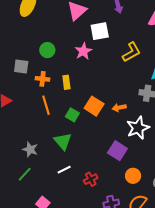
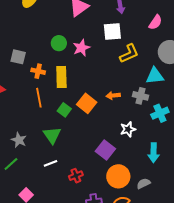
white square: (100, 31) -> (112, 32), moved
green circle: (47, 50) -> (59, 43), moved
yellow rectangle: (66, 82) -> (61, 77), size x1.5
orange arrow: (119, 108) -> (113, 96), moved
white star: (138, 128) -> (128, 129), size x0.7
orange circle: (133, 176) -> (118, 176), size x1.5

